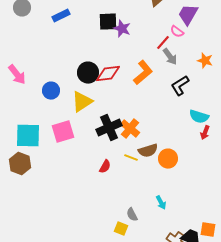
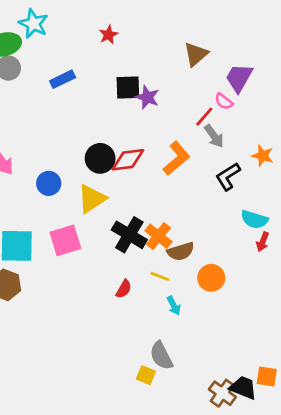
orange star: (205, 61) -> (263, 156), moved
black cross: (109, 128) -> (129, 235), turned -35
brown semicircle: (148, 151) -> (181, 251), moved
cyan arrow: (161, 203) -> (174, 306), moved
gray semicircle: (132, 215) -> (161, 356), size x1.5

